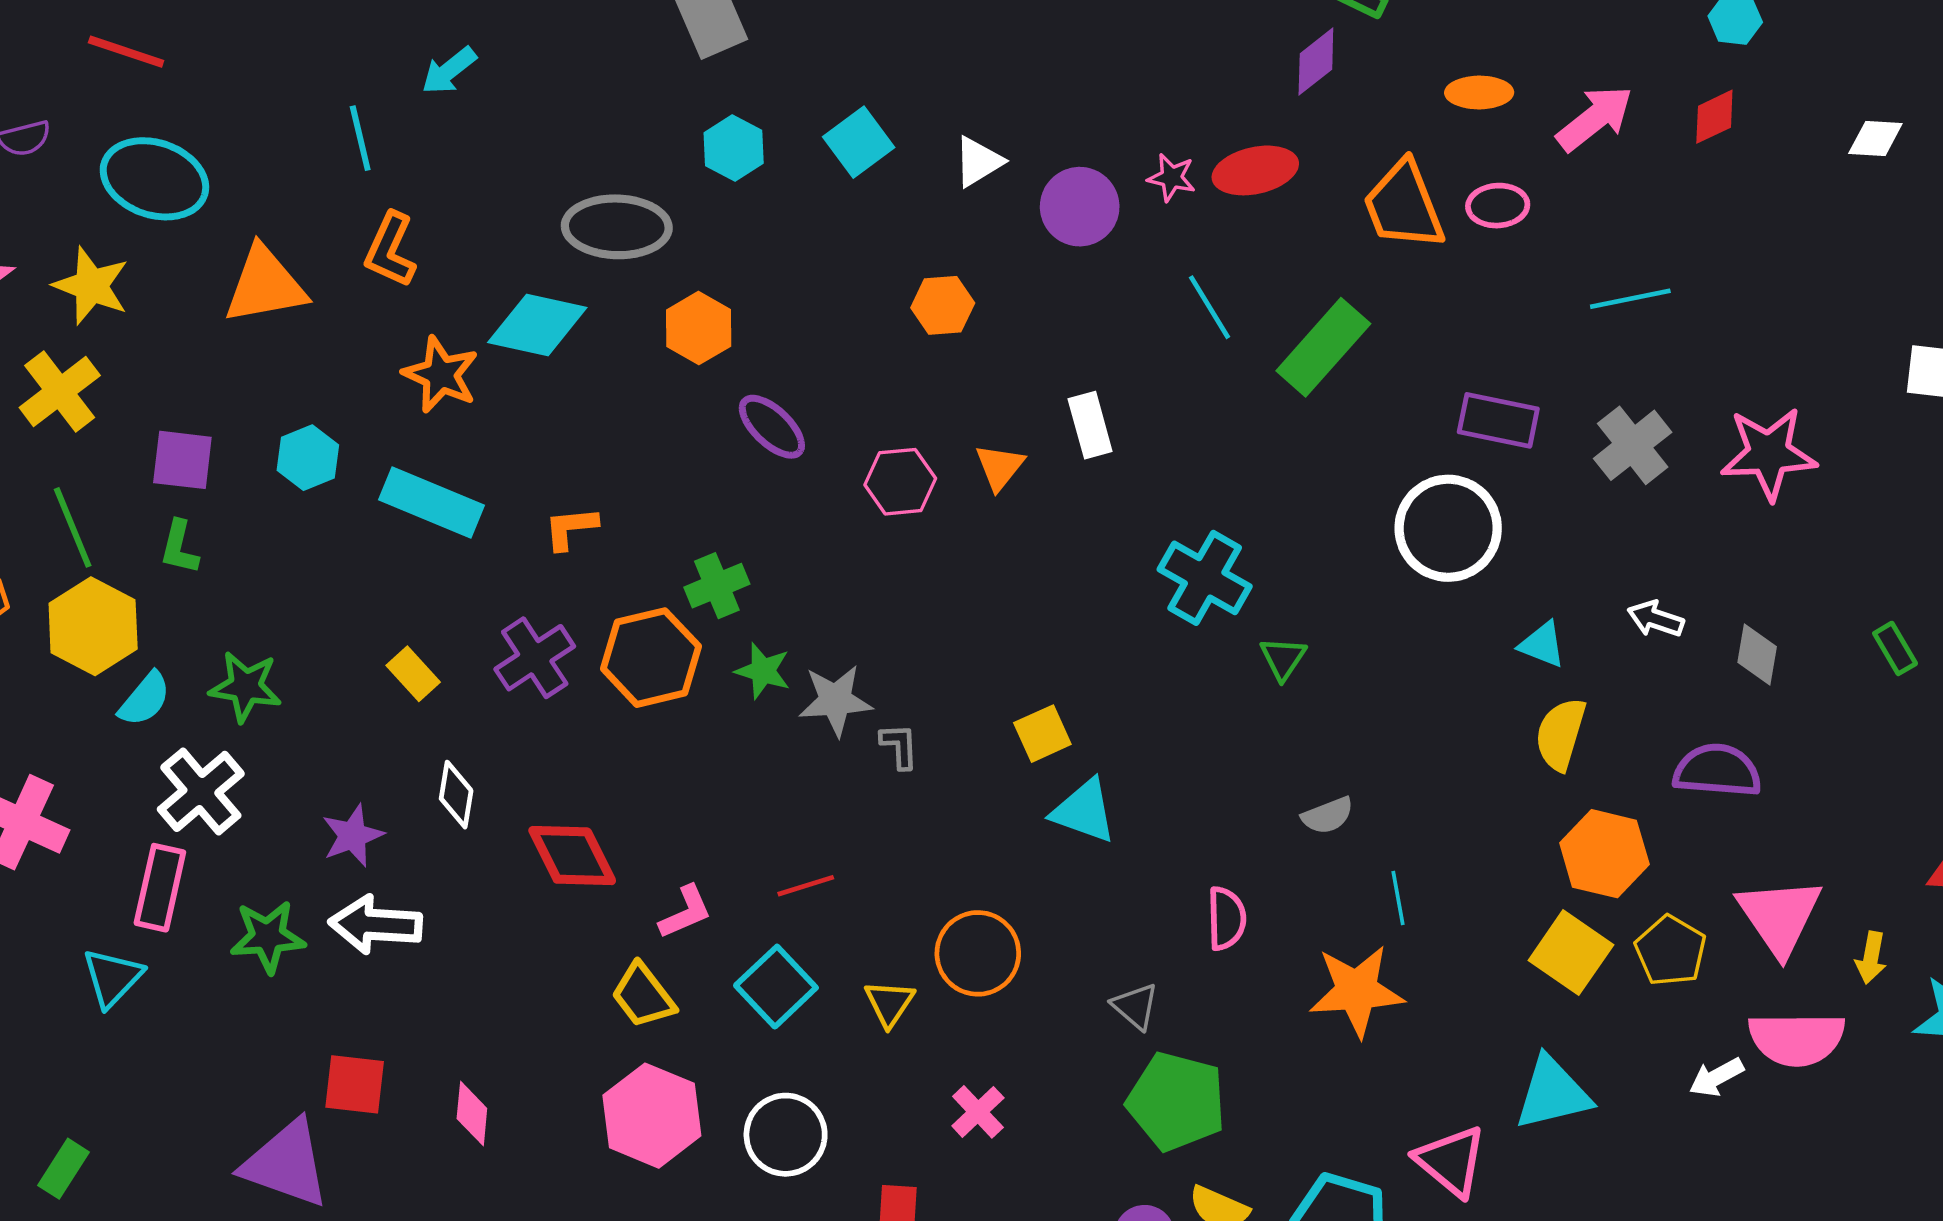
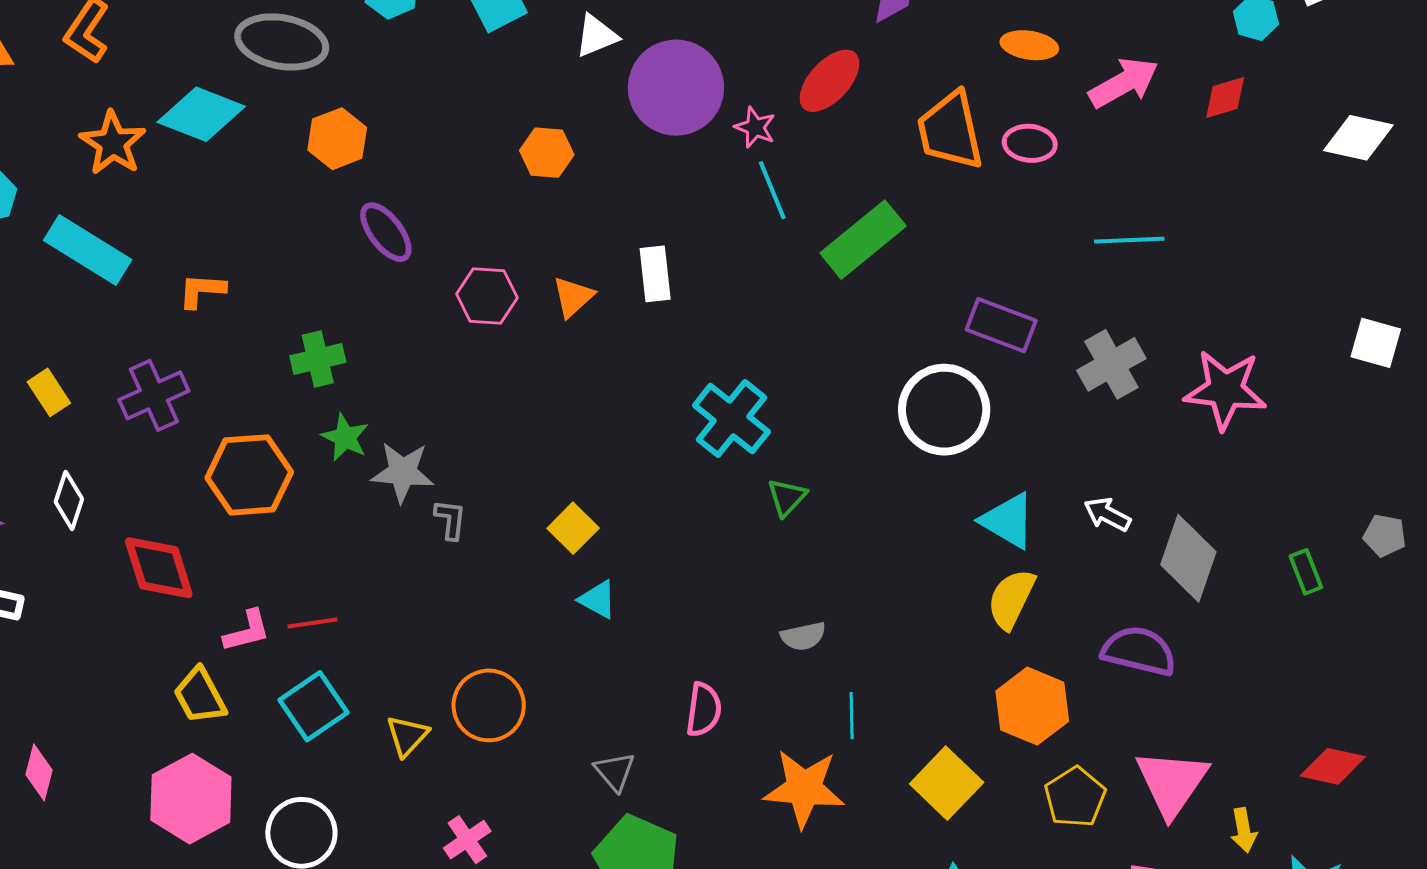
white diamond: (1875, 139) -> (1358, 138), size x1.4
red ellipse: (1255, 170) -> (829, 81), turned -44
pink star: (1172, 178) -> (755, 127), moved
purple circle: (1080, 207) -> (676, 88), size x1.4
cyan triangle: (1542, 645) -> (1008, 521), size x1.4
gray diamond: (1757, 655) -> (1188, 558), size x1.6
orange hexagon: (651, 658) -> (249, 475), moved
yellow square: (1042, 734) -> (573, 528), turned -30
cyan triangle: (1084, 811) -> (598, 599), size x0.7
red line: (806, 886) -> (312, 623), moved
yellow square: (1571, 953) -> (947, 783), moved
yellow arrow: (1871, 958) -> (1244, 830), turned -30

